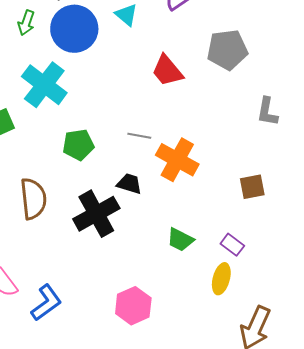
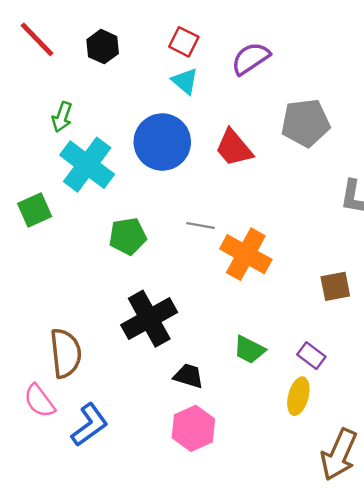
green arrow: (26, 23) -> (62, 117), moved
blue circle: (74, 29) -> (162, 142), moved
black trapezoid: (129, 184) -> (189, 376), moved
brown semicircle: (33, 199) -> (66, 353), moved

